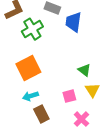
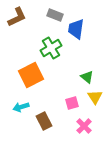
green cross: (32, 29) -> (51, 48), moved
cyan arrow: (30, 96) -> (21, 107), moved

